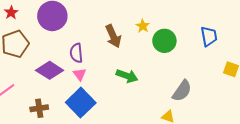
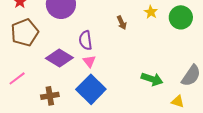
brown arrow: (113, 36) -> (122, 23), size x0.6
green circle: (164, 41) -> (181, 17), moved
green arrow: (127, 76) -> (152, 79), moved

